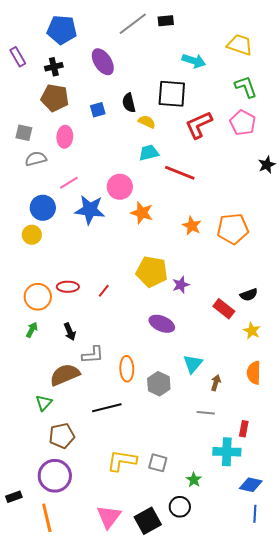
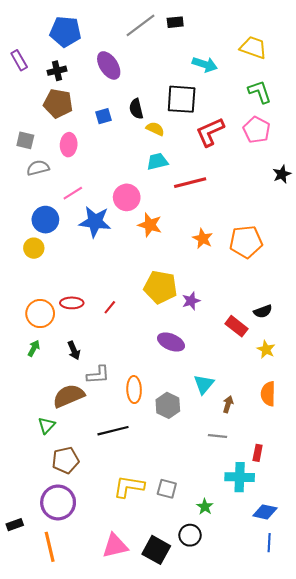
red line: (180, 173) -> (190, 183), turned -36
pink triangle: (109, 517) -> (115, 546), turned 40
black square: (148, 521) -> (156, 550), turned -32

